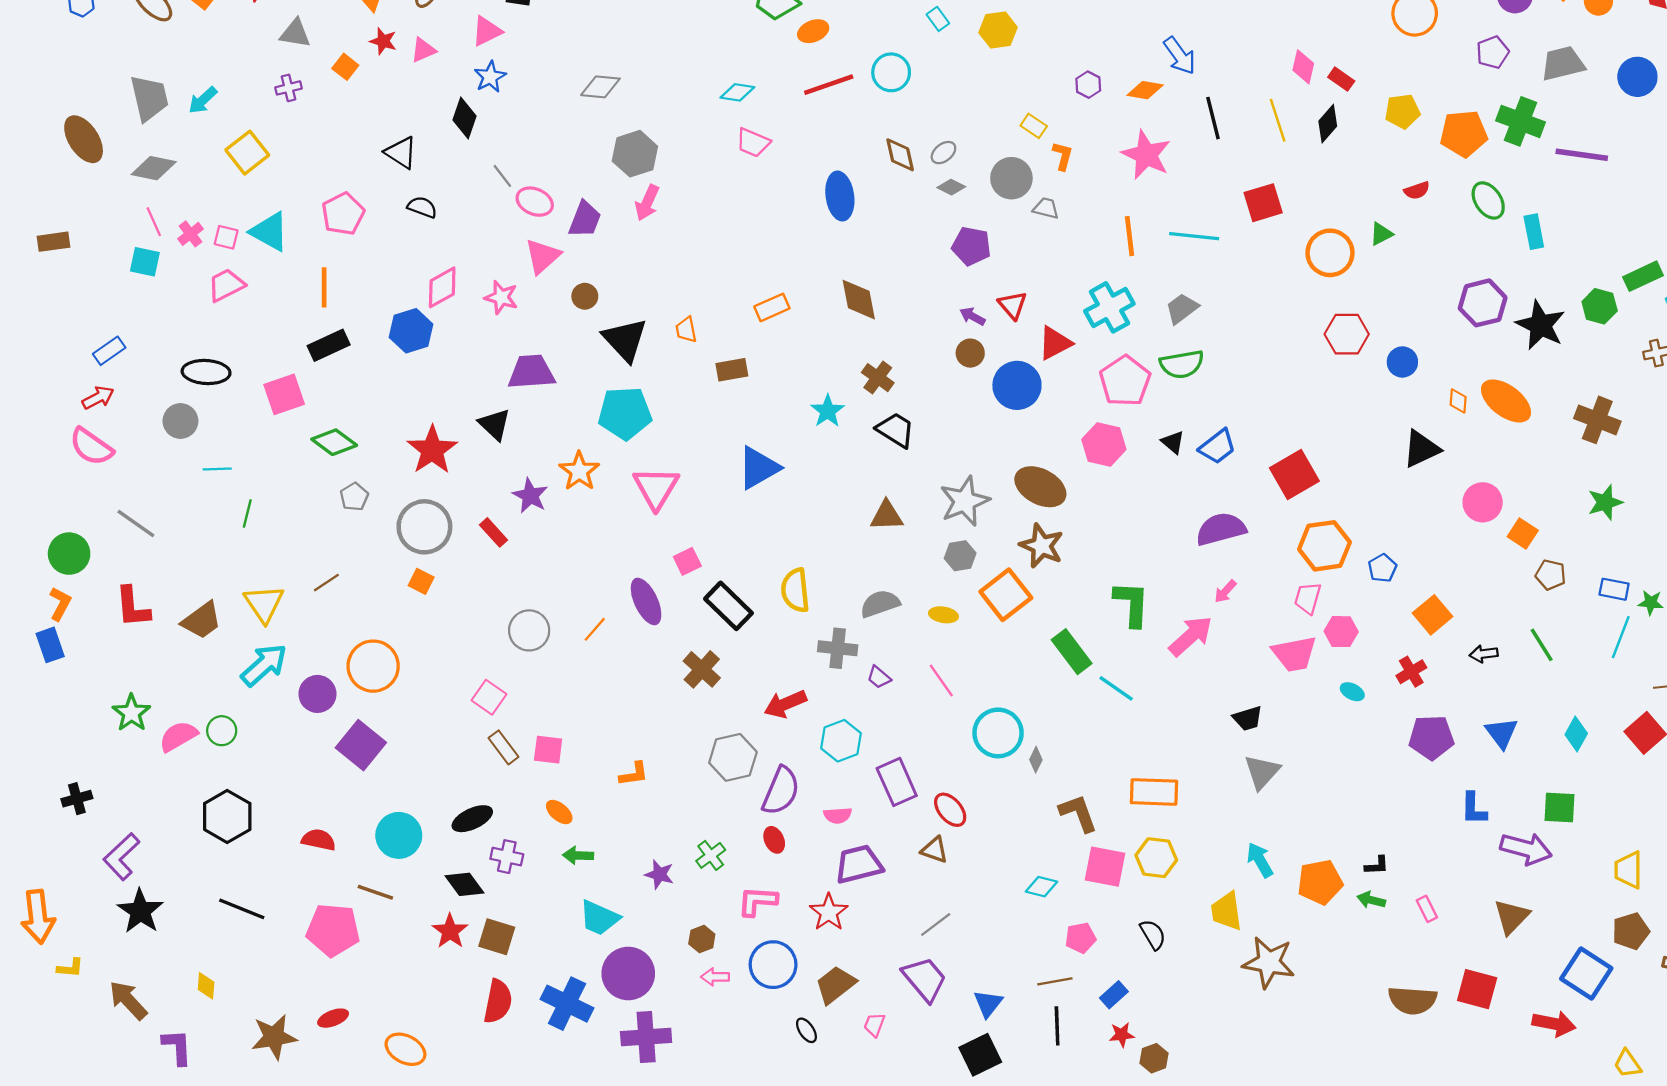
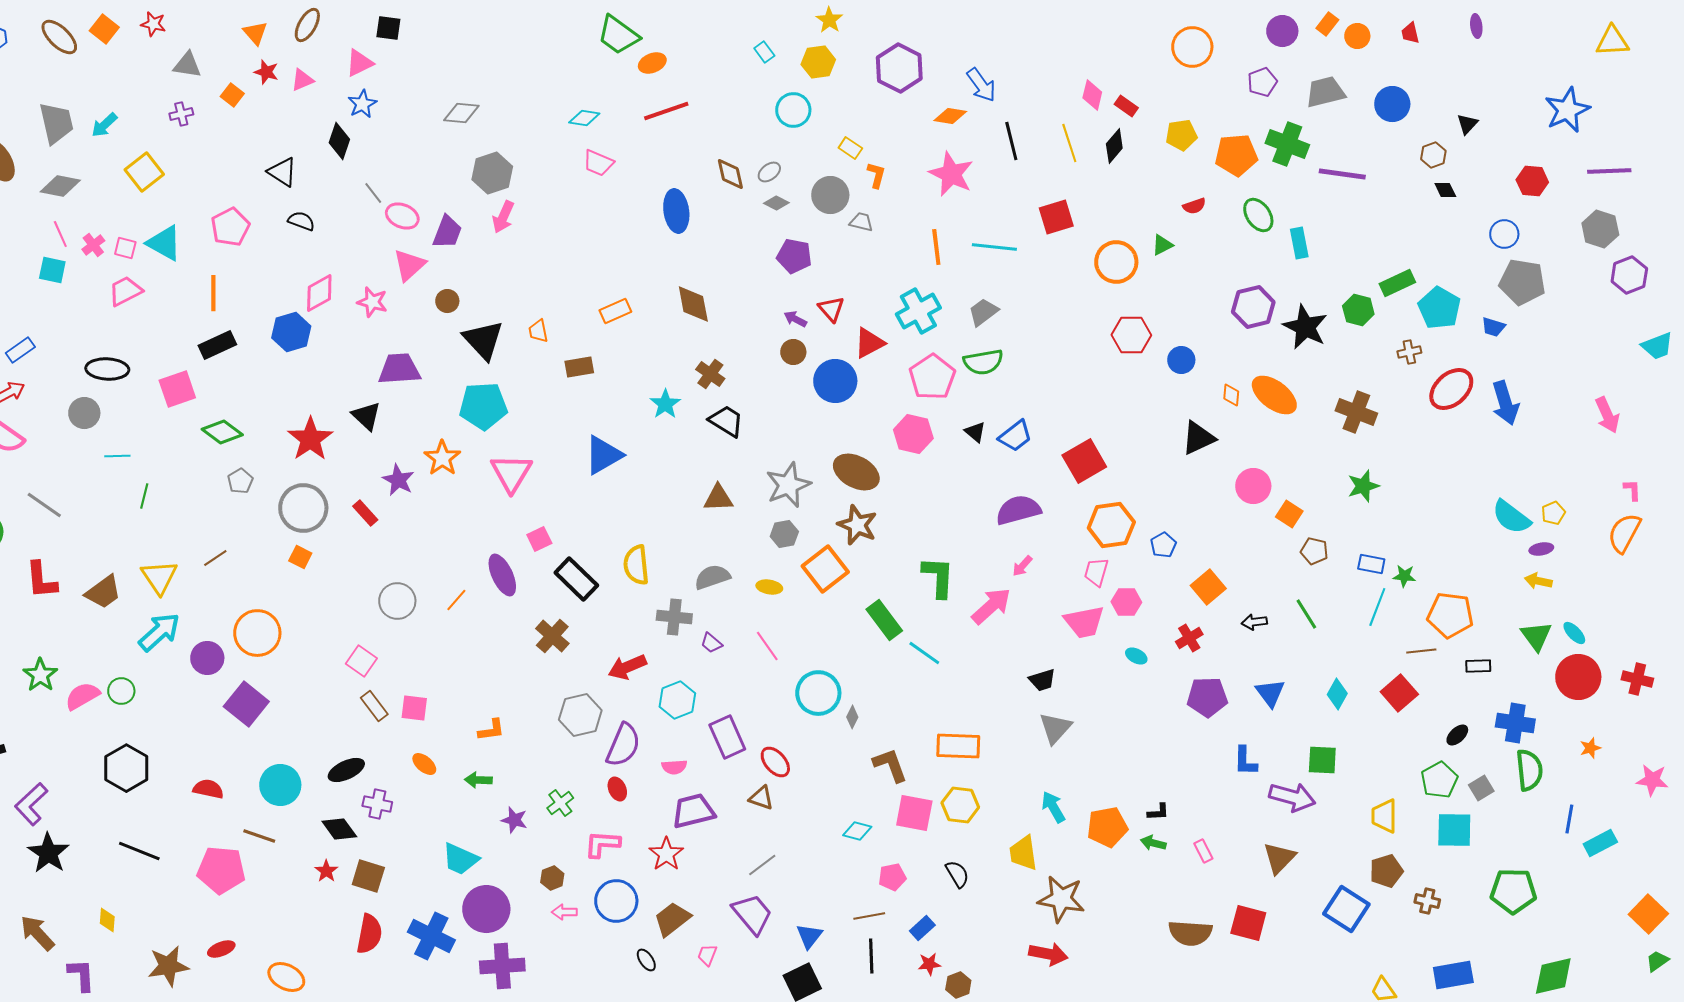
cyan circle: (891, 72) -> (793, 110), moved
purple hexagon: (1088, 85) -> (899, 68), moved, size x2.0
green arrow: (578, 855) -> (478, 780), moved
red star: (450, 931) -> (326, 871), size x0.7
red arrow: (1554, 1024) -> (1048, 954), moved

